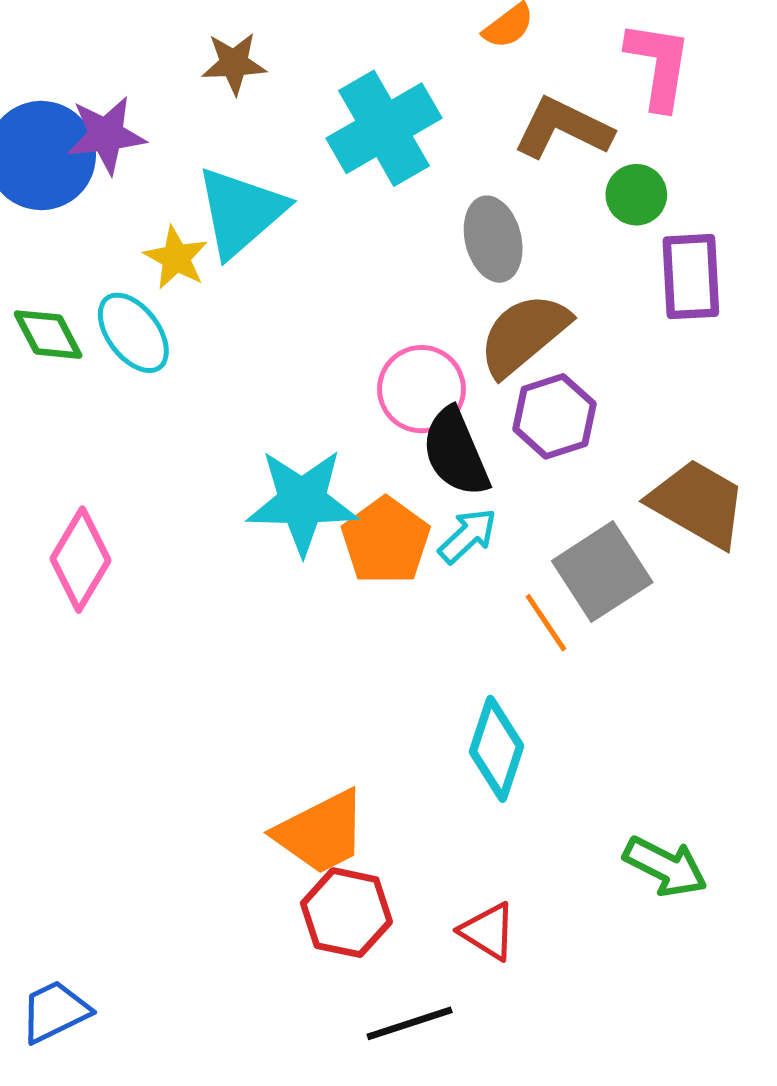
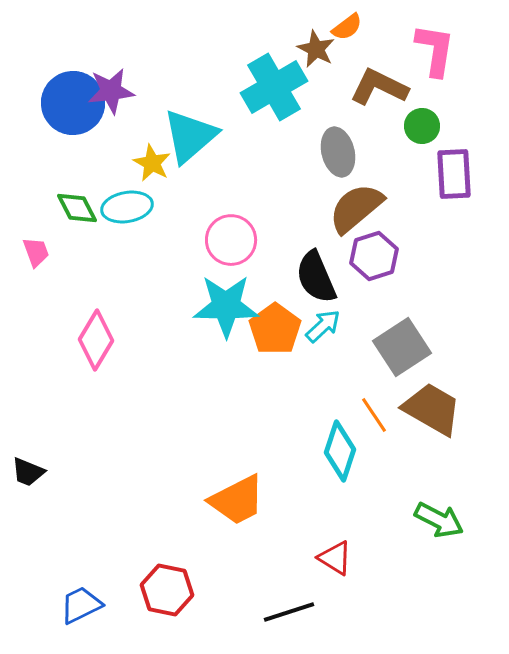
brown star: (234, 63) -> (316, 49), moved, turned 30
cyan ellipse: (133, 333) -> (127, 207), turned -63
pink circle: (421, 389) -> (231, 240), moved
brown trapezoid: (698, 503) -> (432, 409), moved
orange line: (546, 623) -> (374, 415), moved
red hexagon: (346, 913) -> (167, 590), moved

